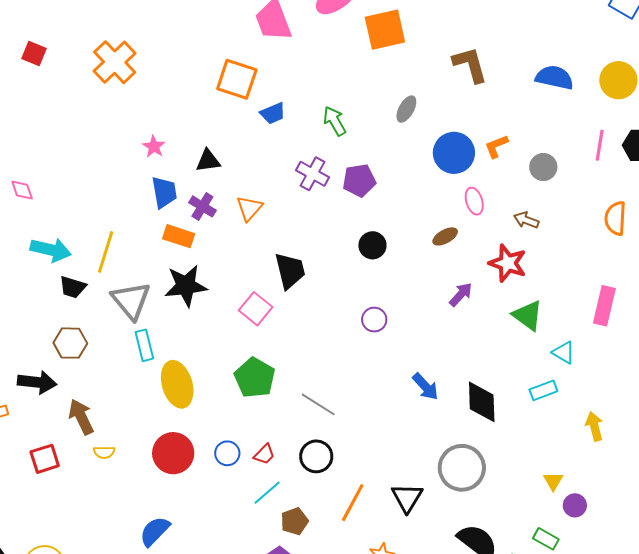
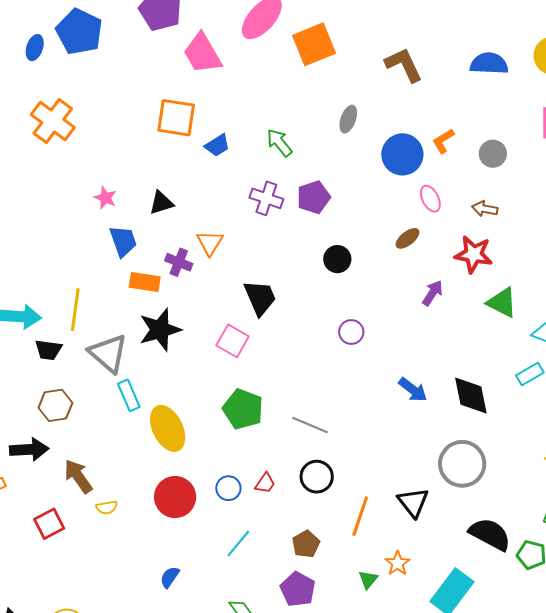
purple cross: (202, 206) -> (179, 262), moved
cyan line: (267, 493) -> (238, 543), moved
blue semicircle: (155, 531) -> (170, 577), size x0.7

